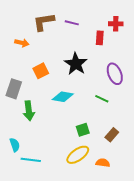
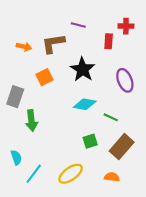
brown L-shape: (44, 22) -> (53, 43), moved
cyan diamond: (63, 97) -> (85, 104), moved
green line: (102, 99) -> (111, 117), moved
brown rectangle: (112, 135) -> (122, 147), size x1.6
yellow ellipse: (78, 155) -> (71, 174), moved
cyan line: (31, 160) -> (34, 174), turned -60

